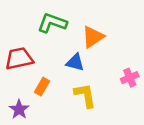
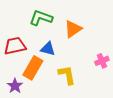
blue triangle: (75, 62) -> (48, 49), moved
orange rectangle: (42, 87) -> (33, 68), size x1.6

